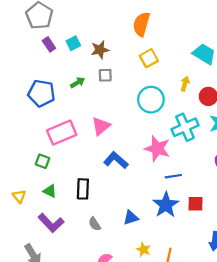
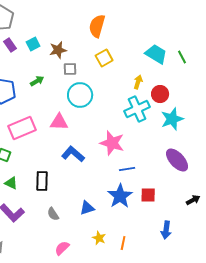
gray square: (105, 75) -> (70, 69), moved
cyan circle: (151, 100) -> (80, 95), moved
pink triangle: (101, 126) -> (59, 122), turned 42
cyan cross: (185, 127) -> (137, 109), moved

